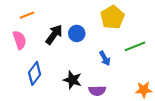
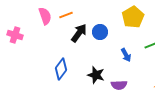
orange line: (27, 15) -> (66, 15), moved
pink semicircle: (19, 40) -> (45, 16), moved

